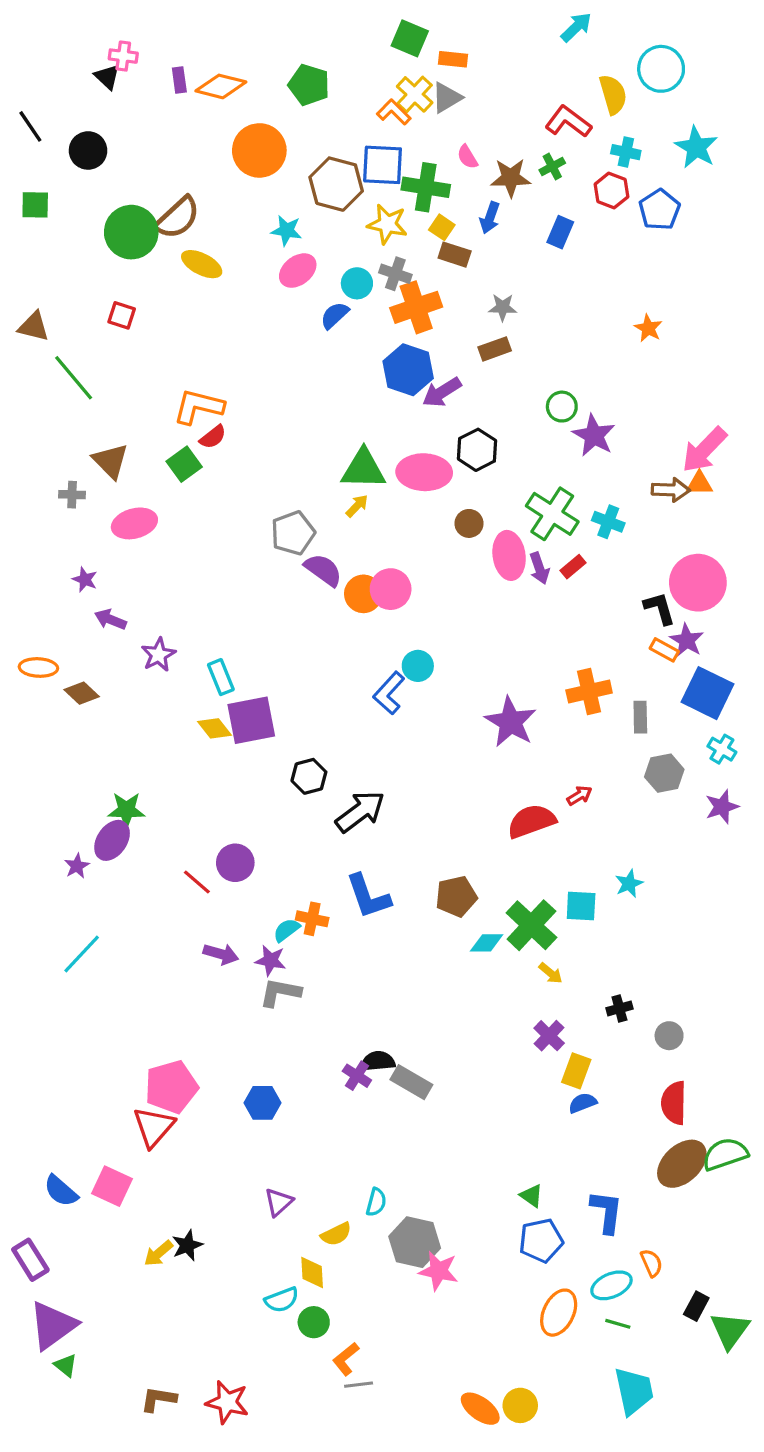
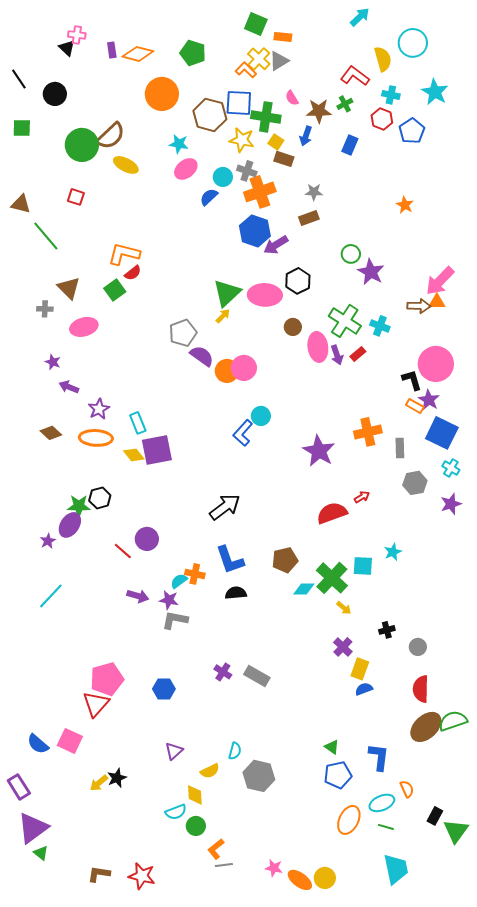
green triangle: (363, 469) -> (227, 293), turned -44
orange ellipse: (38, 667) -> (96, 438), moved, size x1.4
black hexagon: (309, 776) -> (100, 498), moved
black semicircle: (378, 1061) -> (236, 593), moved
pink star: (439, 1271) -> (274, 868), moved, size x0.7

